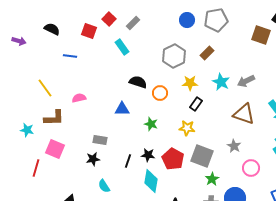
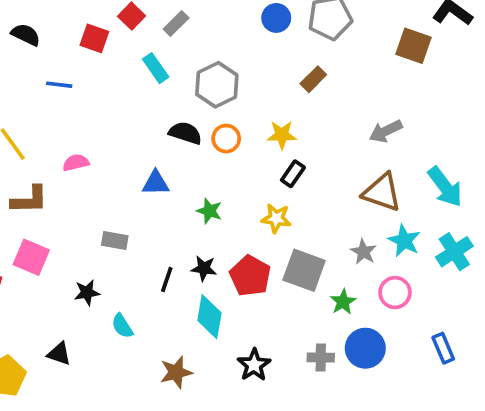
gray hexagon: (174, 56) -> (217, 85), moved
cyan star: (221, 82) -> (404, 241), moved
orange circle: (160, 93) -> (226, 139), moved
black star: (93, 159) -> (87, 293), moved
green star: (212, 179) -> (343, 302), moved

